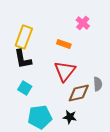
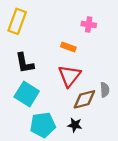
pink cross: (83, 23) -> (89, 25), turned -32
yellow rectangle: (24, 37) -> (17, 21), moved
cyan square: (25, 88) -> (27, 94), size x1.6

